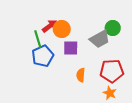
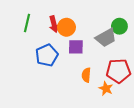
red arrow: (50, 26) -> (54, 24), turned 112
green line: (38, 39) -> (27, 23), moved, turned 30
orange star: (110, 93) -> (106, 89), moved

